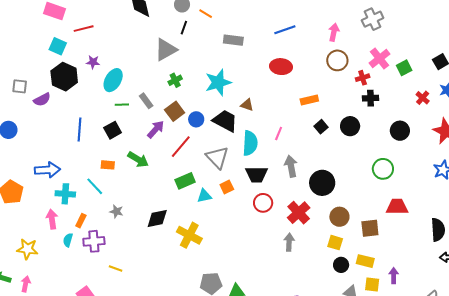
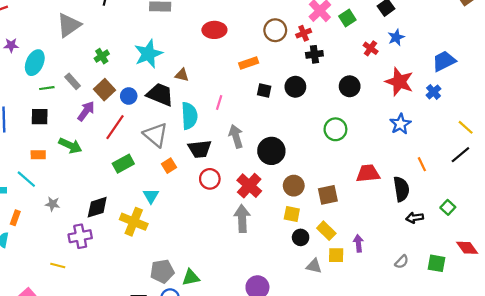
gray triangle: (166, 50) -> (69, 25), moved
brown circle: (337, 60) -> (275, 30), moved
black square: (321, 127) -> (264, 90), turned -32
black square: (113, 130) -> (40, 117), turned 36
cyan triangle: (204, 196) -> (151, 196), moved, turned -42
red trapezoid: (397, 207) -> (368, 173), moved
purple cross: (94, 241) -> (80, 236), moved
gray arrow: (289, 242) -> (242, 219), size x1.4
yellow rectangle: (365, 261) -> (326, 231), turned 36

